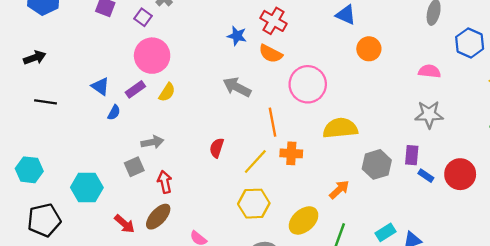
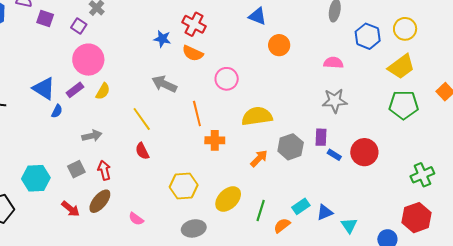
pink circle: (308, 84) -> (227, 79), size x0.7
blue triangle: (100, 86) -> (44, 89), size x1.4
red semicircle: (217, 148) -> (142, 151), moved, turned -42
yellow line: (255, 162) -> (142, 119), moved, turned -75
gray square: (134, 167) -> (76, 169), moved
orange arrow: (339, 190) -> (259, 158), moved

